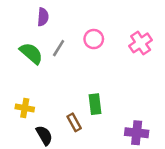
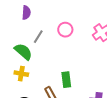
green semicircle: (31, 53) -> (23, 52), moved
yellow cross: (25, 108) -> (21, 74), moved

